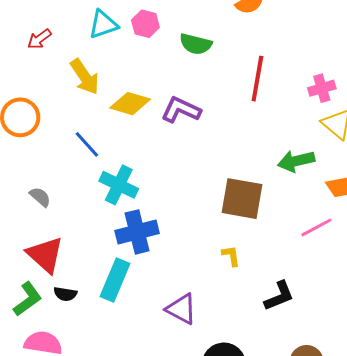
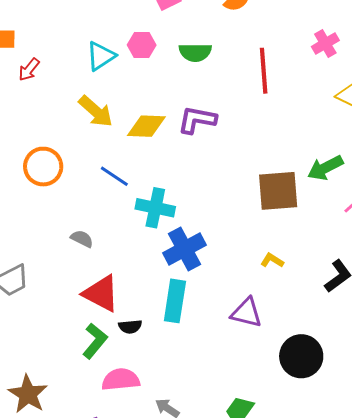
red arrow: (39, 39) -> (29, 70), moved
pink cross: (322, 88) -> (325, 43), moved
green arrow: (296, 161) -> (325, 168), moved
yellow L-shape: (231, 256) -> (272, 260), moved, turned -35

